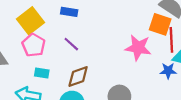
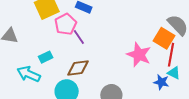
pink pentagon: (34, 45) -> (66, 24), moved
cyan rectangle: (42, 73) -> (46, 57), turned -48

